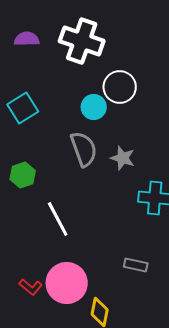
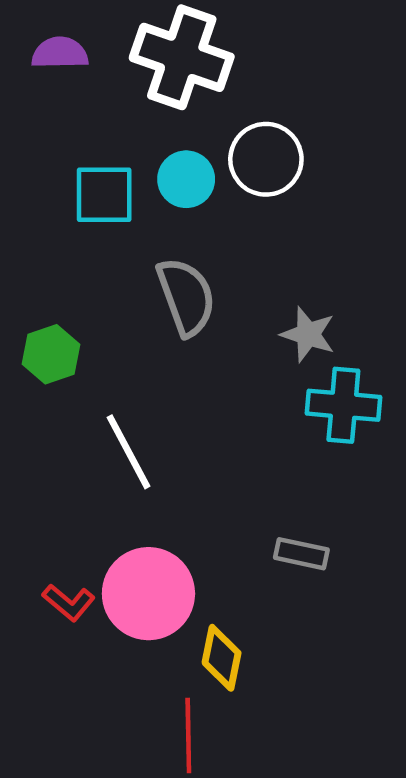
cyan circle: (94, 107) -> (186, 179), moved
cyan square: (23, 108) -> (104, 195), moved, turned 32
gray star: (123, 158) -> (308, 334), moved

